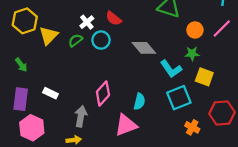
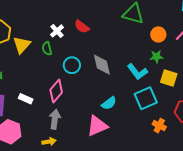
green semicircle: (75, 40) -> (47, 49), turned -64
cyan circle: (101, 40) -> (72, 65), moved
gray diamond: (144, 48) -> (102, 65), moved, turned 30
pink diamond: (103, 93) -> (56, 91), moved
cyan semicircle: (139, 101) -> (109, 103), turned 42

